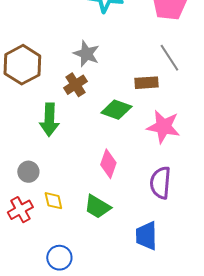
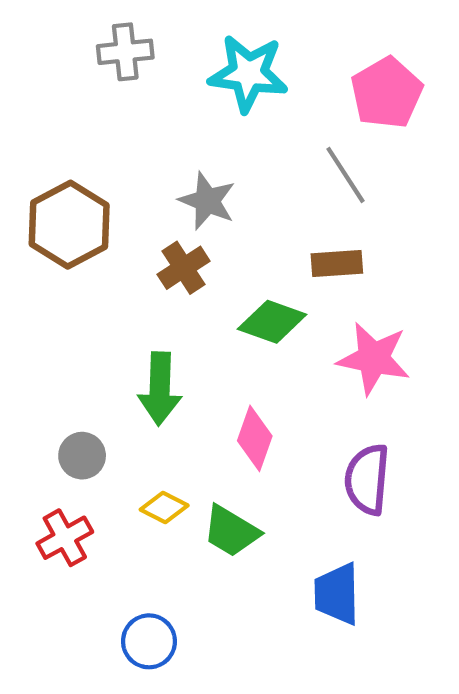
gray line: (169, 58) -> (346, 175), moved
green arrow: (49, 120) -> (160, 389), moved
yellow diamond: (53, 201) -> (164, 507), moved, turned -50

